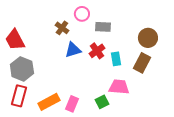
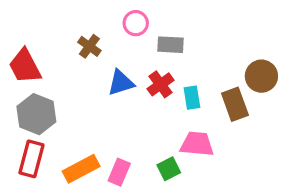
brown cross: (62, 28) -> (89, 46), moved
brown circle: (148, 38) -> (261, 76), moved
brown rectangle: (142, 63) -> (235, 104), turned -48

